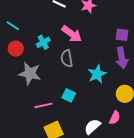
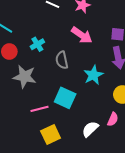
pink arrow: (72, 34) -> (82, 35), moved
cyan square: (69, 95) -> (65, 98), size x1.5

